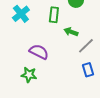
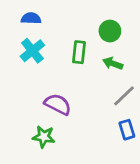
green arrow: (71, 32) -> (113, 63), moved

